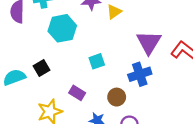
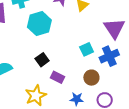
cyan square: (97, 61) -> (87, 49), moved
black square: (42, 68) -> (42, 60), moved

